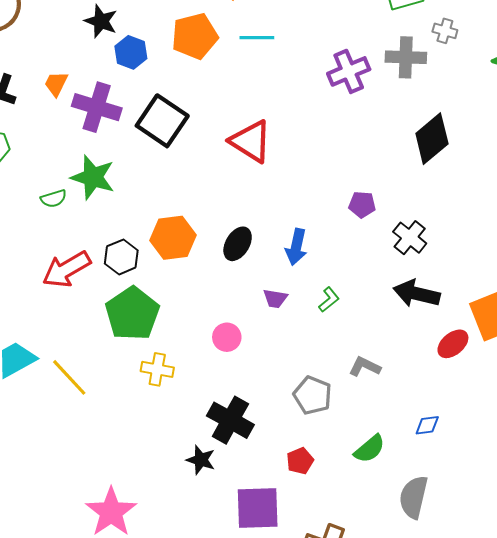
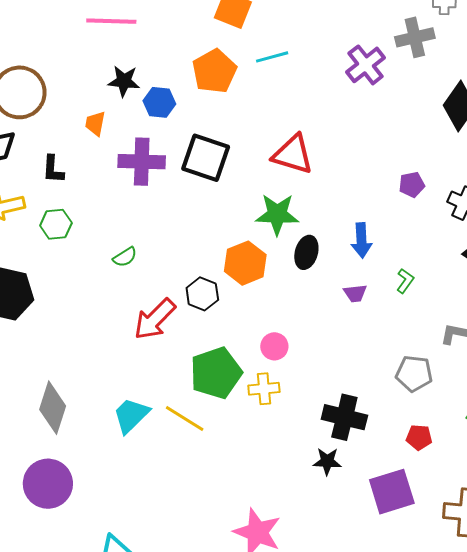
orange trapezoid: (56, 84) -> (95, 123), moved
green star: (93, 177) -> (277, 214), moved
green pentagon: (132, 314) -> (216, 373), moved, turned 30
pink circle: (227, 337) -> (274, 346), moved
red pentagon: (300, 461) -> (419, 437), turned -30

